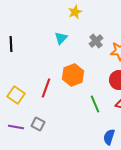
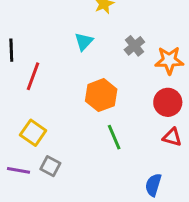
red line: (46, 88) -> (33, 76), moved
yellow square: (16, 95) -> (33, 133), moved
green line: (95, 104) -> (114, 137), moved

